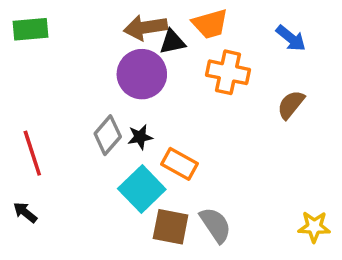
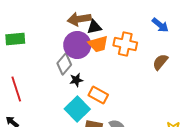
orange trapezoid: (210, 24) -> (98, 44), moved
green rectangle: (31, 29) -> (15, 39), moved
gray diamond: (108, 135) -> (64, 64), moved

